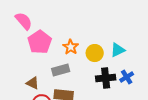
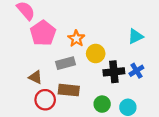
cyan triangle: (118, 50) -> (135, 36), moved
yellow circle: (95, 53) -> (96, 54), moved

